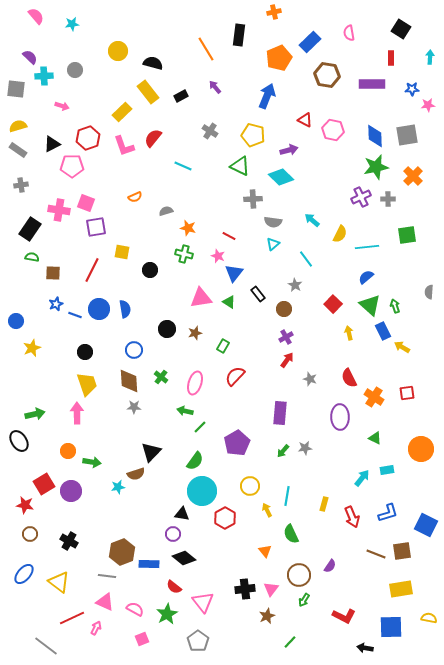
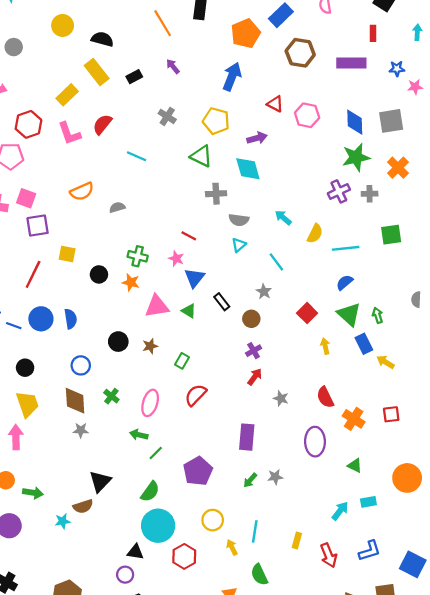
cyan diamond: (281, 177) -> (248, 169), turned 30
orange semicircle: (135, 197) -> (82, 191), size x1.5
orange star: (188, 228) -> (131, 282), moved

